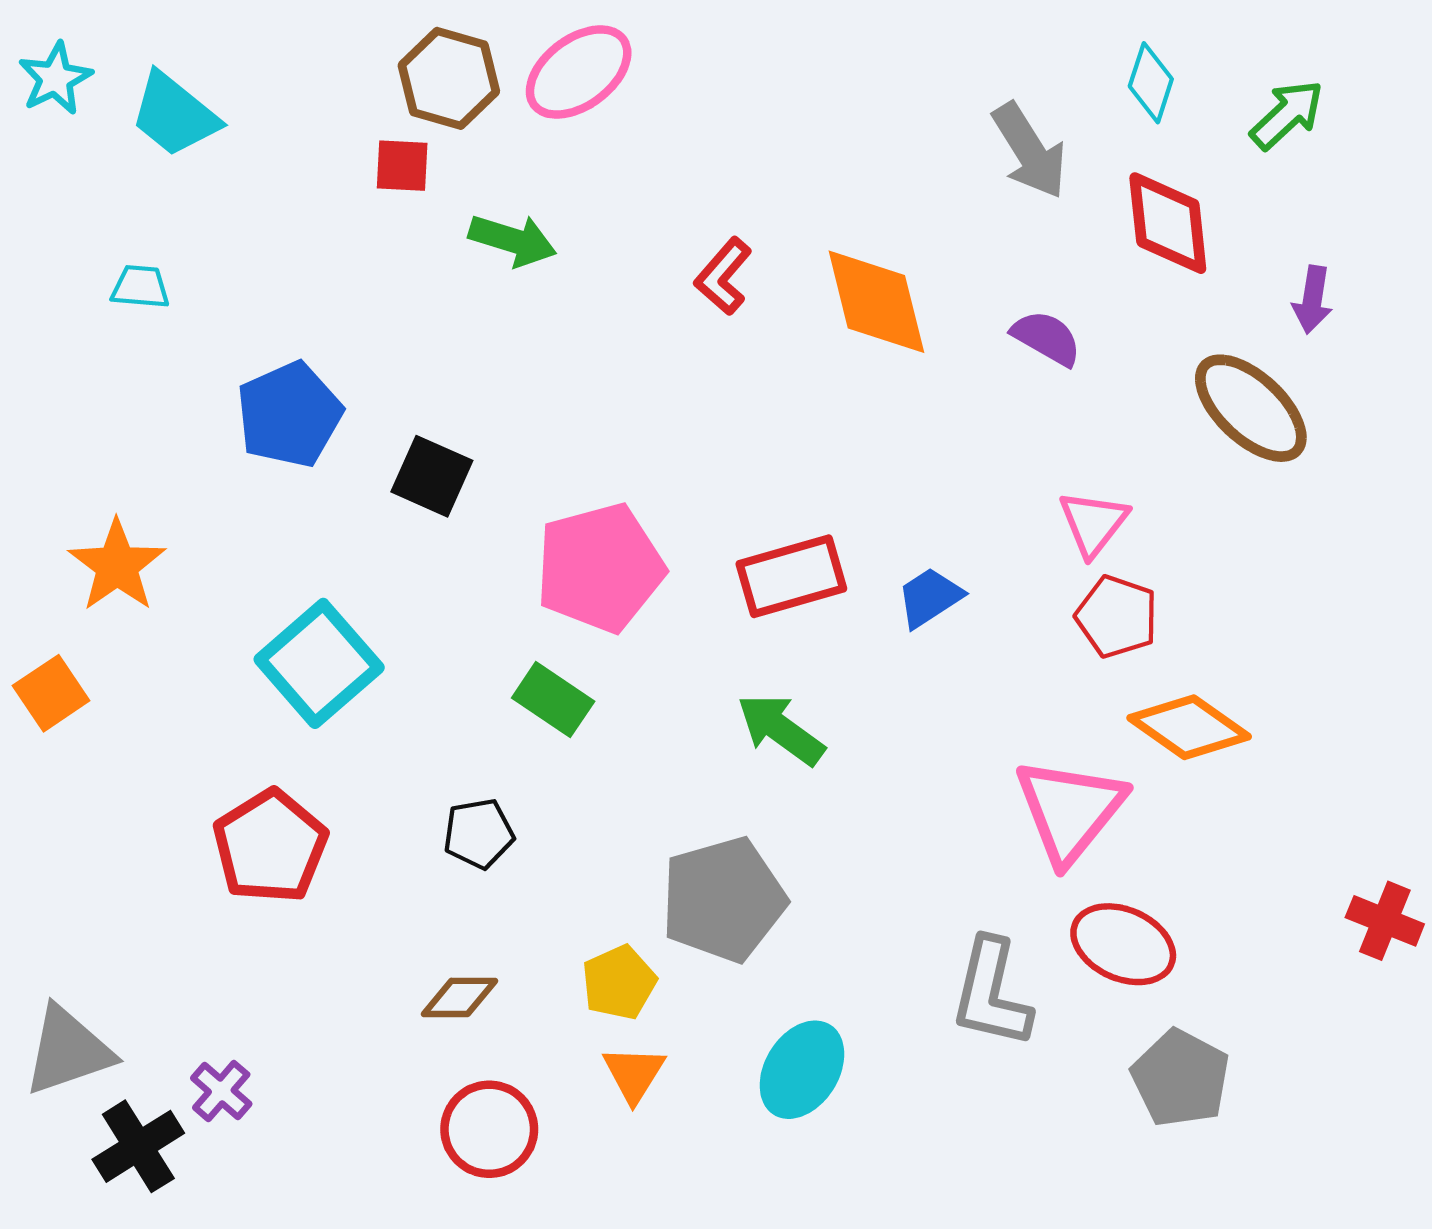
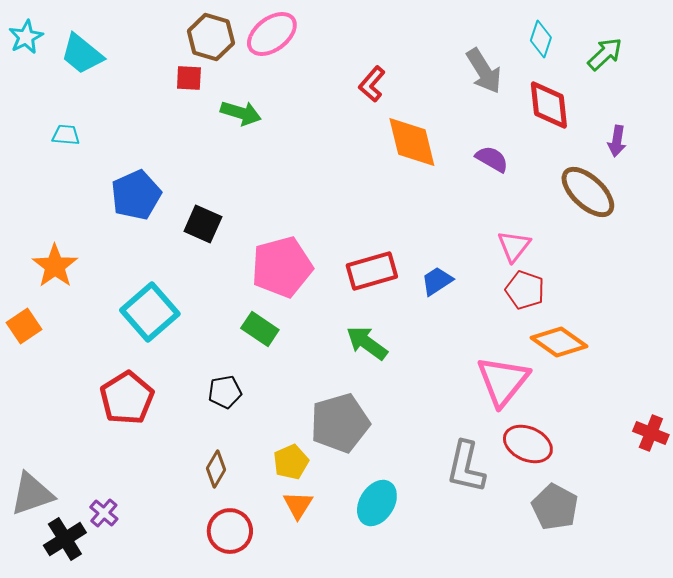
red L-shape: (723, 276) -> (372, 84), moved
brown diamond: (459, 997) -> (216, 469), turned -60

